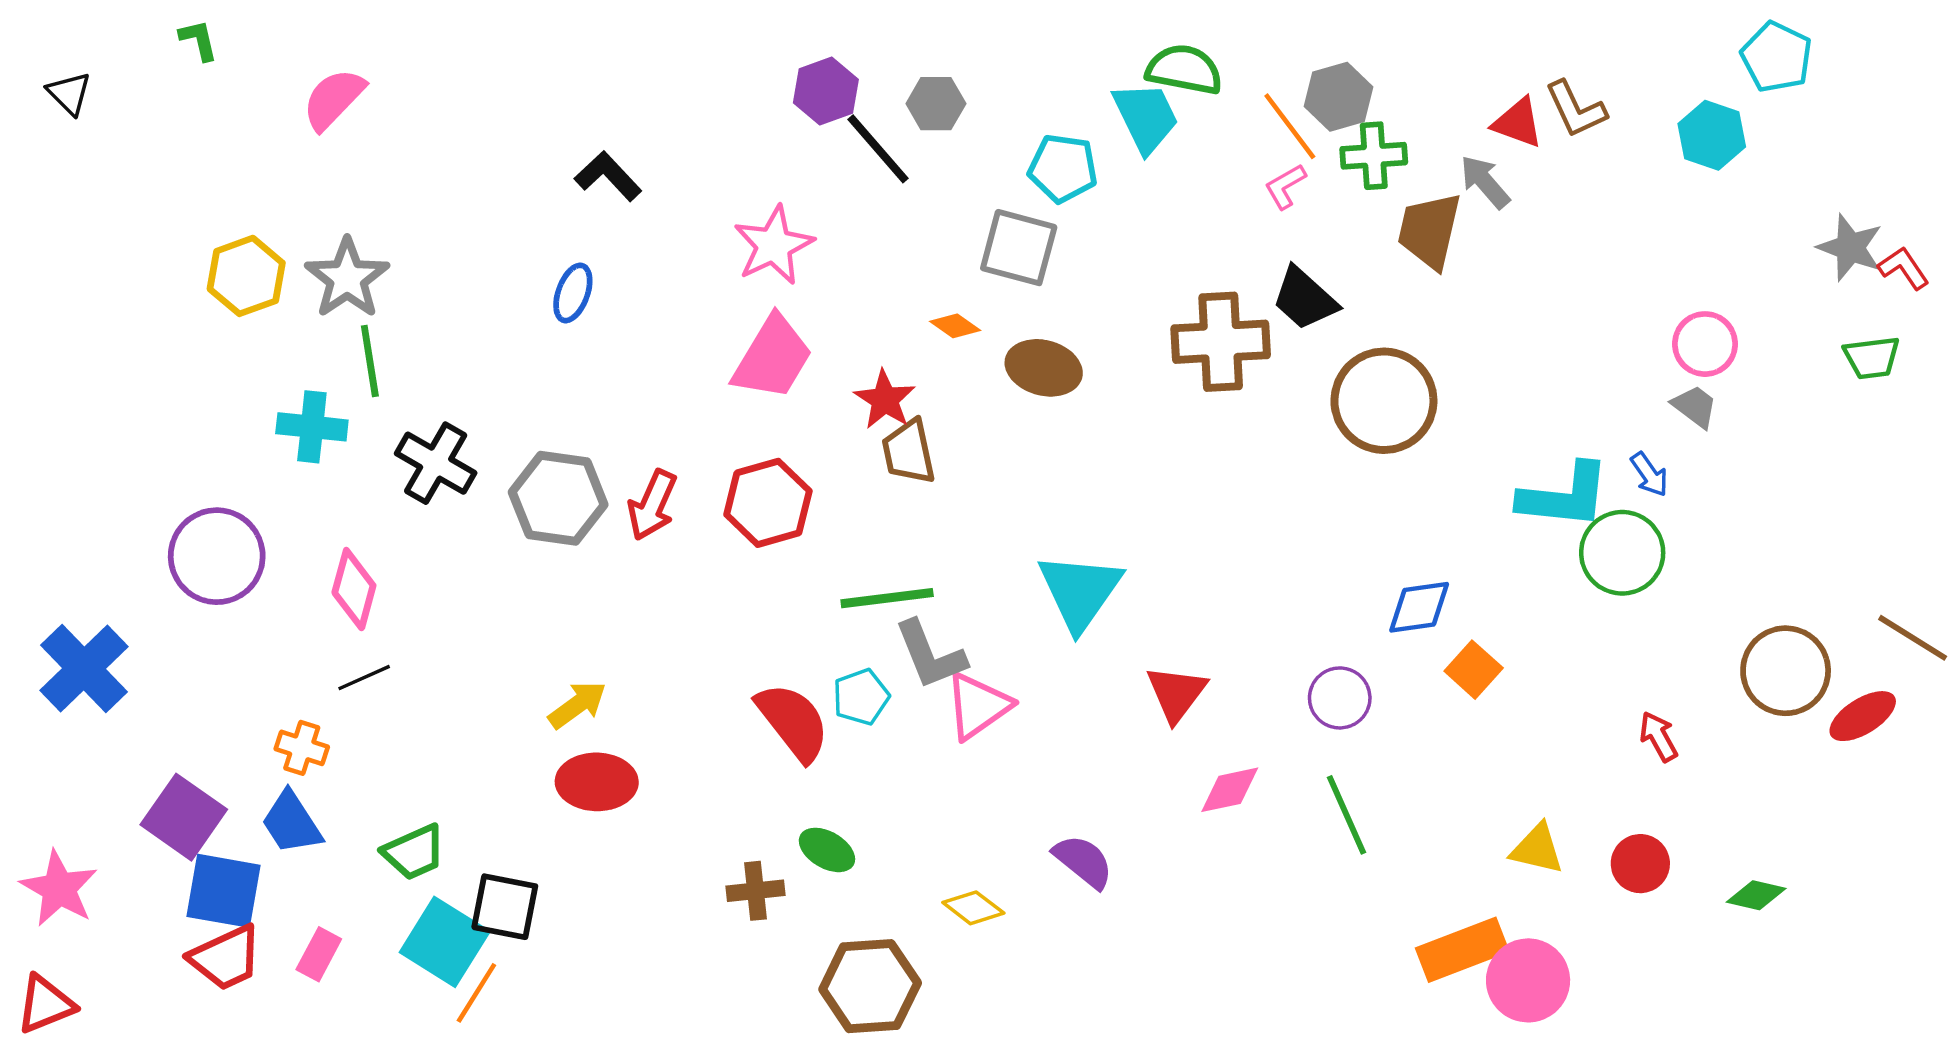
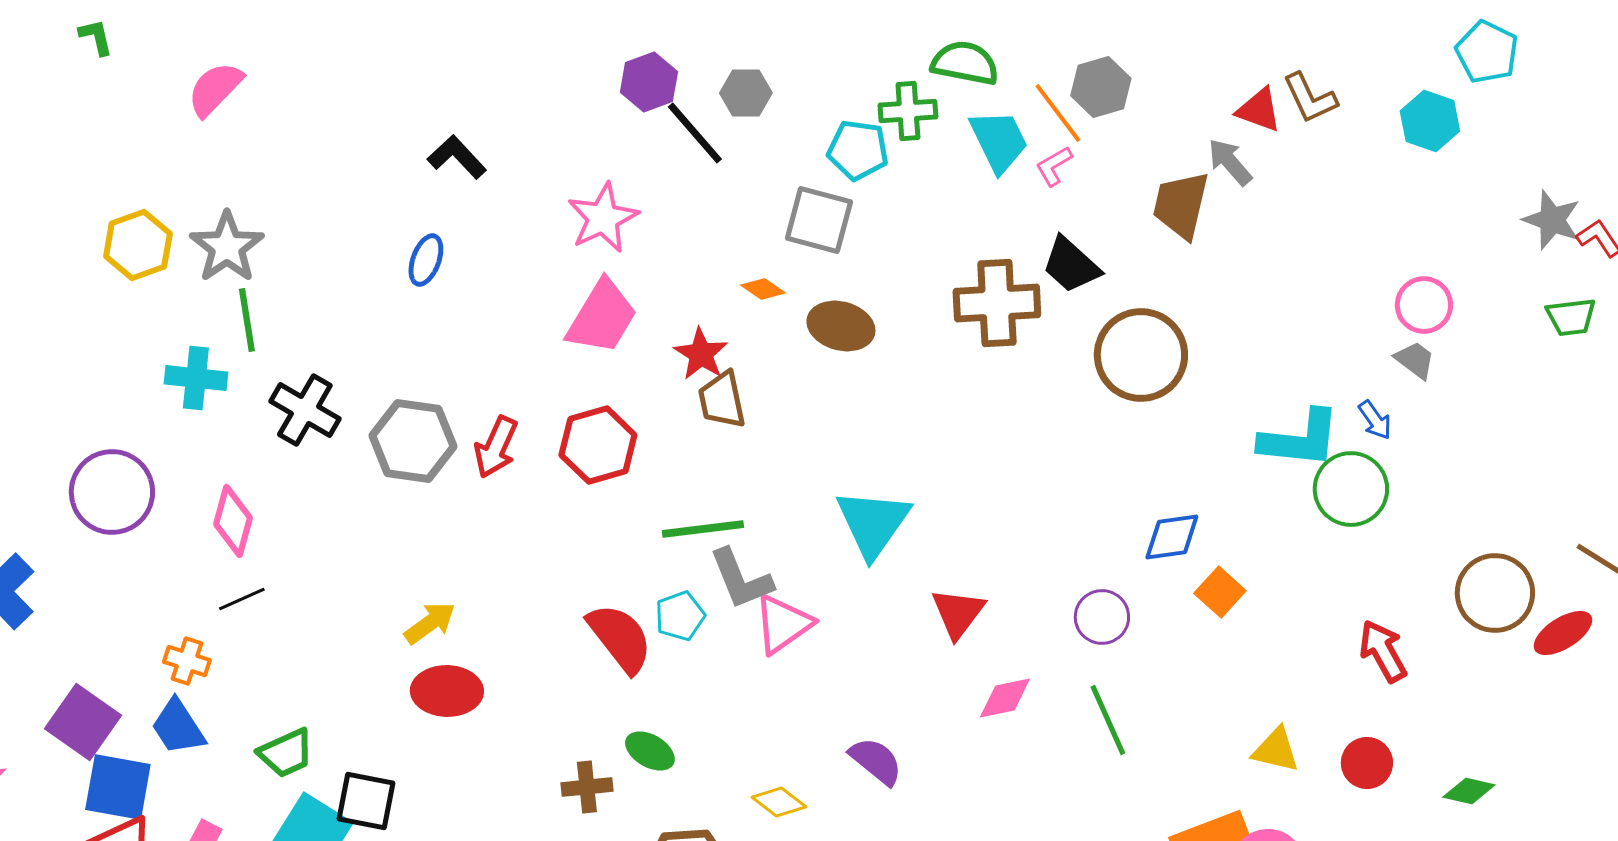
cyan trapezoid: (1146, 117) -> (999, 141), moved
green cross: (1374, 156) -> (908, 111), moved
red arrow: (1658, 737) -> (1383, 651), size x1.4

